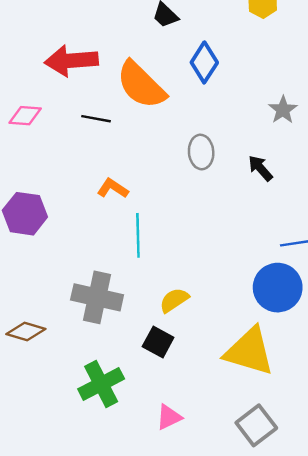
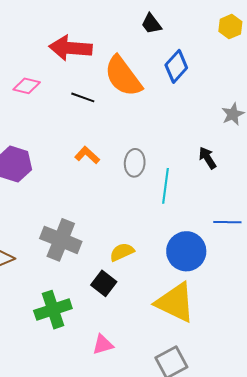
gray ellipse: (201, 152) -> (135, 163), moved
cyan line: (138, 235) -> (166, 186), moved
blue circle: (278, 288) -> (186, 251), moved

